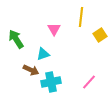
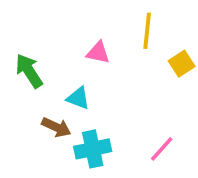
pink triangle: (54, 29) -> (98, 53), turned -48
cyan triangle: (43, 54) -> (78, 98), turned 40

